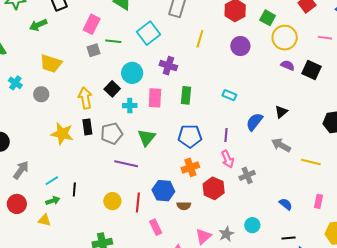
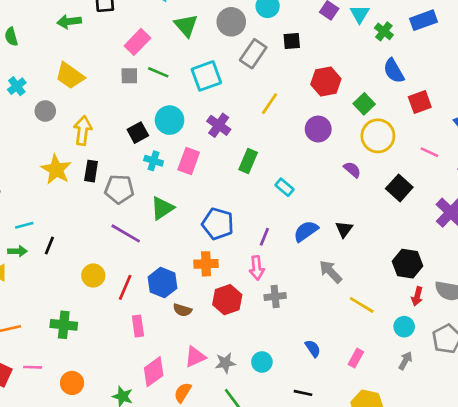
purple semicircle: (288, 65) -> (352, 170), moved
green rectangle: (186, 95) -> (248, 161), moved
yellow arrow: (85, 98) -> (83, 131), moved
black triangle: (281, 112) -> (344, 229), turned -32

